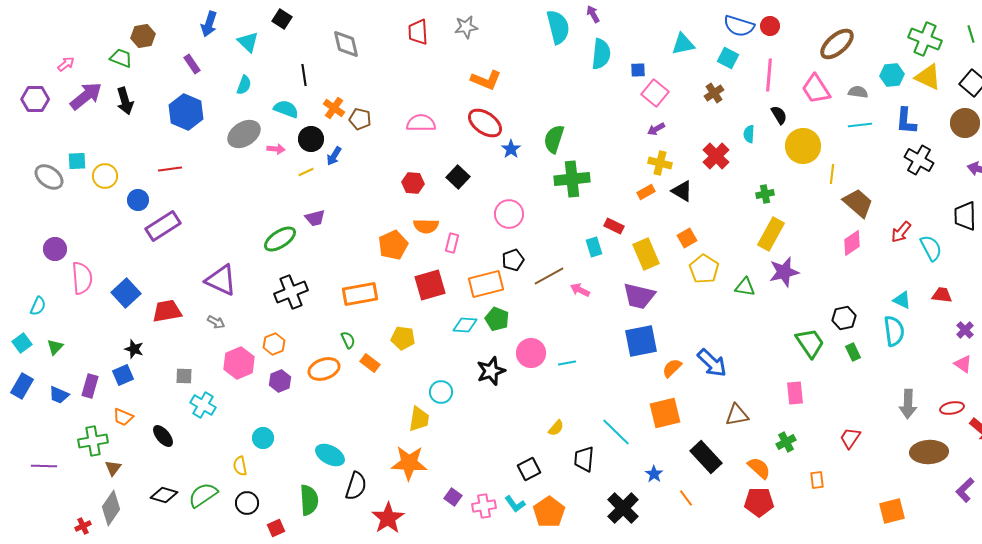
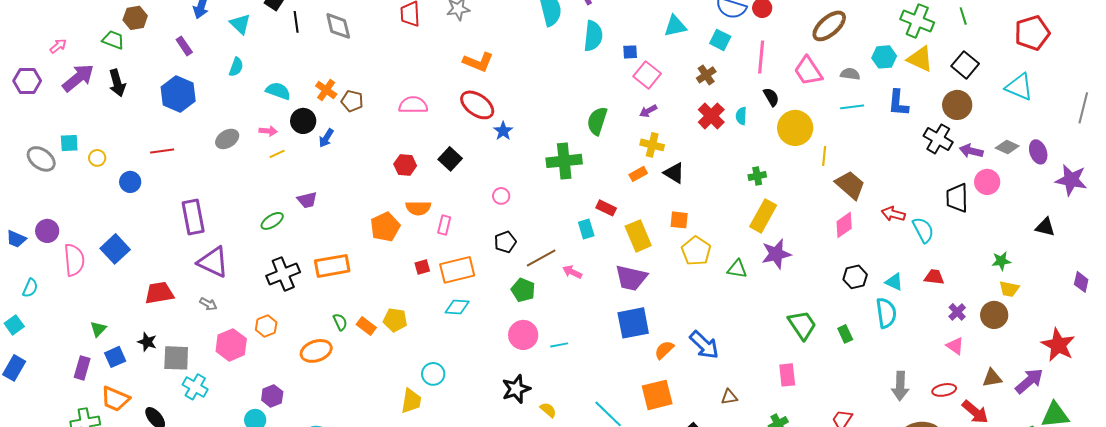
black line: (304, 75) -> (296, 22), moved
gray ellipse: (244, 134) -> (227, 139), moved, size x0.7
green semicircle: (554, 139) -> (597, 121), moved
red cross: (716, 156) -> (711, 116), moved
black cross: (919, 160) -> (938, 139), moved
yellow line: (306, 172) -> (277, 154), moved
yellow circle: (105, 176) -> (97, 158), size x0.7
pink circle: (509, 214) -> (501, 196), size x0.6
purple rectangle: (163, 226) -> (193, 217), moved, turned -68
red arrow: (901, 232) -> (893, 214), turned 65
orange square: (687, 238) -> (679, 220), turned 36
green ellipse: (280, 239) -> (272, 221), size x0.7
orange rectangle: (486, 284) -> (457, 270), moved
red square: (430, 285) -> (422, 267), size x0.5
blue square: (126, 293) -> (115, 249), moved
orange rectangle: (360, 294) -> (332, 266), moved
black hexagon: (844, 318) -> (855, 277), moved
green pentagon: (497, 319) -> (523, 290), moved
green triangle: (55, 347) -> (98, 329), moved
black star: (134, 349) -> (147, 342), moved
orange rectangle: (370, 363) -> (366, 326), moved
black star: (491, 371) -> (516, 389), moved
gray square: (184, 376) -> (176, 358), size x1.6
purple hexagon: (280, 381) -> (272, 396), moved
blue trapezoid: (59, 395) -> (16, 239), moved
brown triangle: (737, 415) -> (729, 397), size x0.7
orange trapezoid: (123, 417) -> (115, 399), size x1.4
yellow semicircle: (556, 428) -> (548, 410), turned -90

